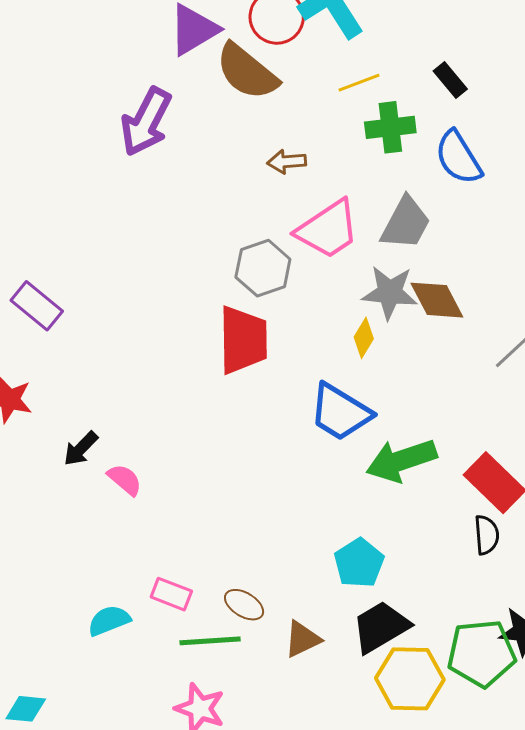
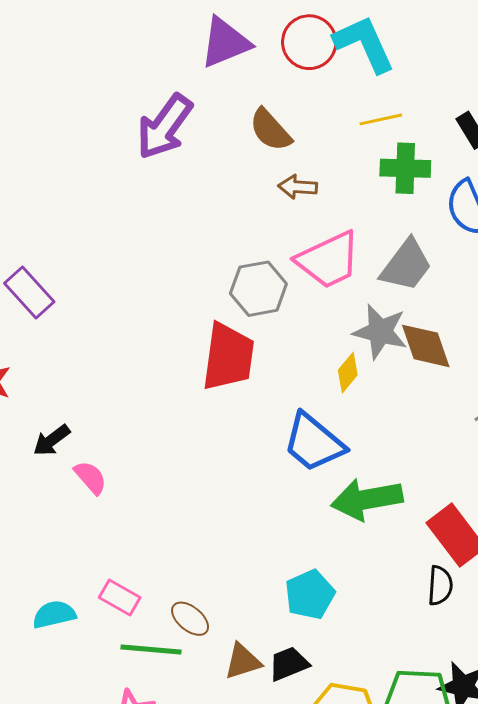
brown semicircle: (247, 72) -> (270, 130), moved, size x0.7
black trapezoid: (381, 627) -> (289, 664), moved, size x0.7

